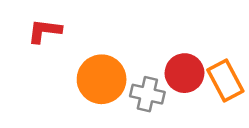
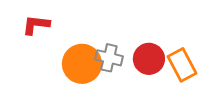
gray cross: (147, 94) -> (109, 58), moved

